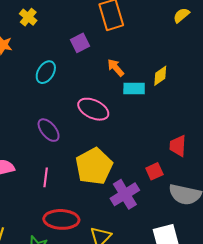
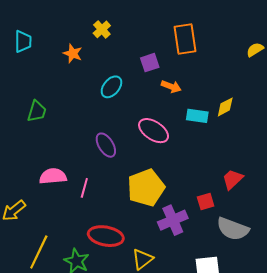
orange arrow: (116, 68) -> (171, 86), moved, turned 144
red trapezoid: (178, 146) -> (233, 179), turned 35
pink line: (46, 177) -> (84, 188), moved

